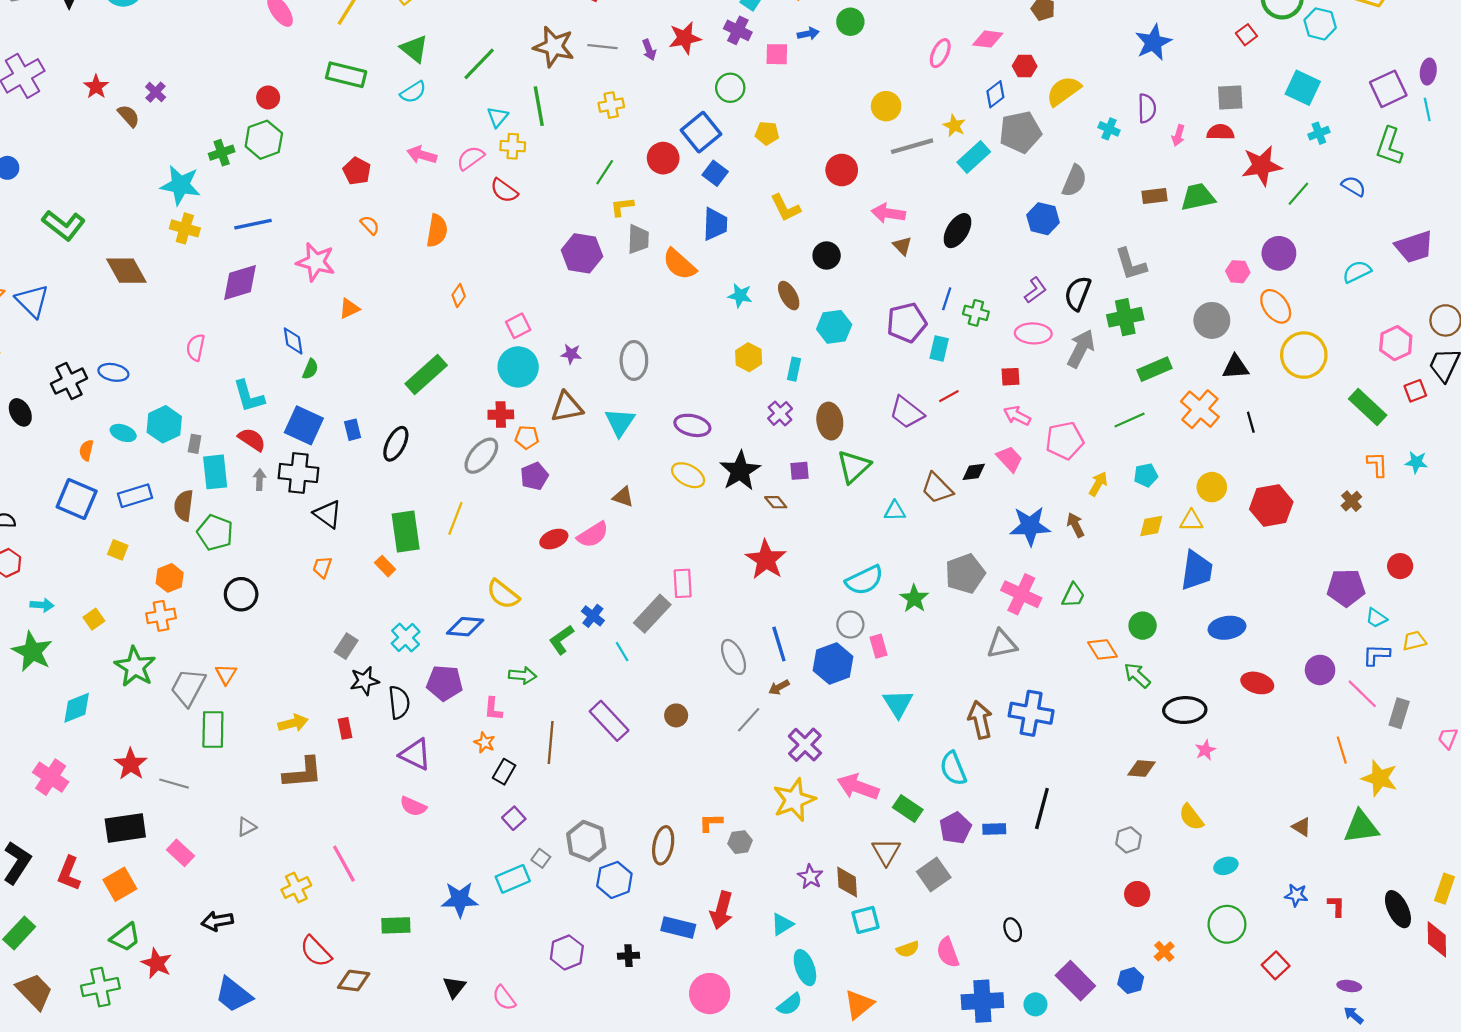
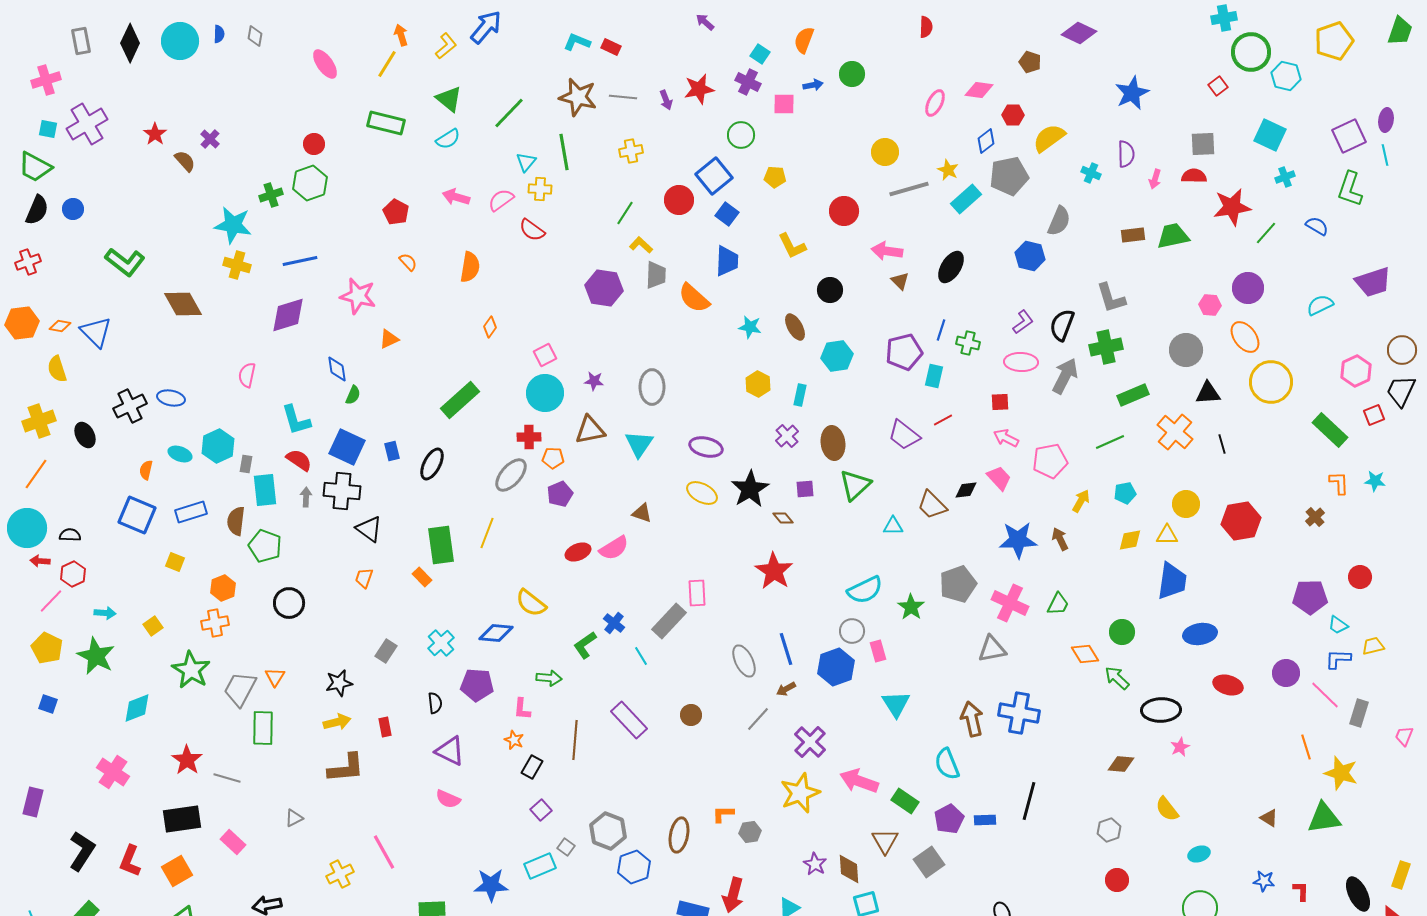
yellow L-shape: (622, 207) -> (641, 245), turned 50
black star: (364, 681) -> (339, 683), moved
black semicircle: (399, 702) -> (435, 703), size x0.7

